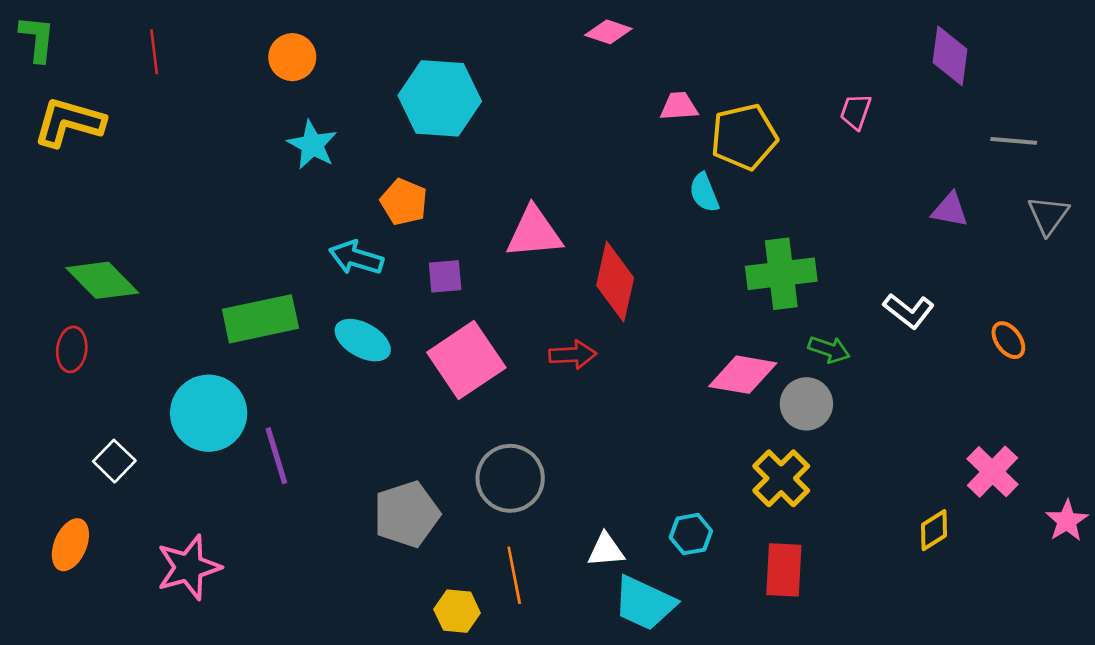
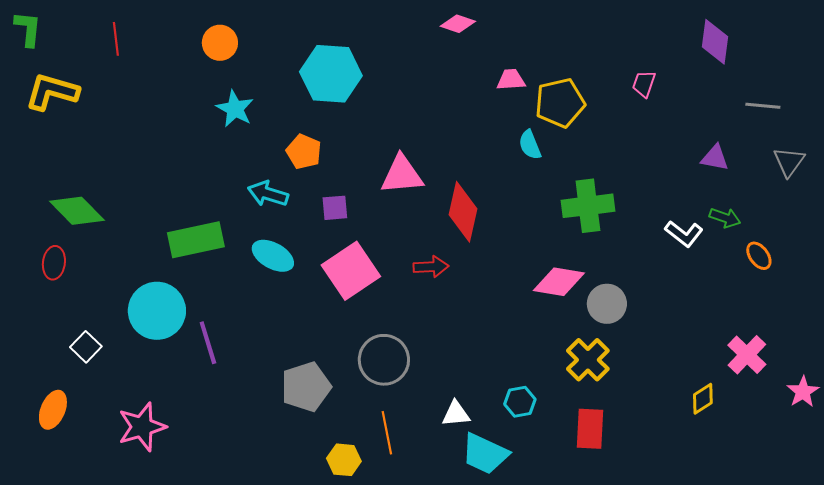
green arrow: (829, 349) -> (725, 218), moved

